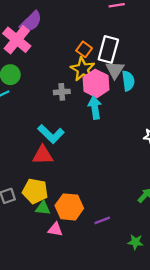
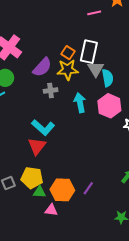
purple semicircle: (31, 22) -> (42, 67), moved
yellow star: (83, 69) -> (68, 70), turned -30
pink hexagon: (96, 83) -> (109, 106), moved
red triangle: (43, 155) -> (37, 146), turned -48
purple line: (102, 220) -> (88, 188), moved, turned -32

